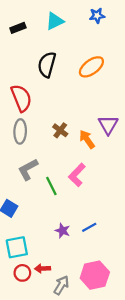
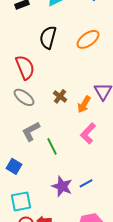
gray ellipse: (20, 131) -> (24, 97), turned -55
orange arrow: (87, 139) -> (84, 104), turned -114
pink L-shape: (77, 175) -> (88, 133), moved
purple star: (62, 231) -> (62, 186), size x1.5

